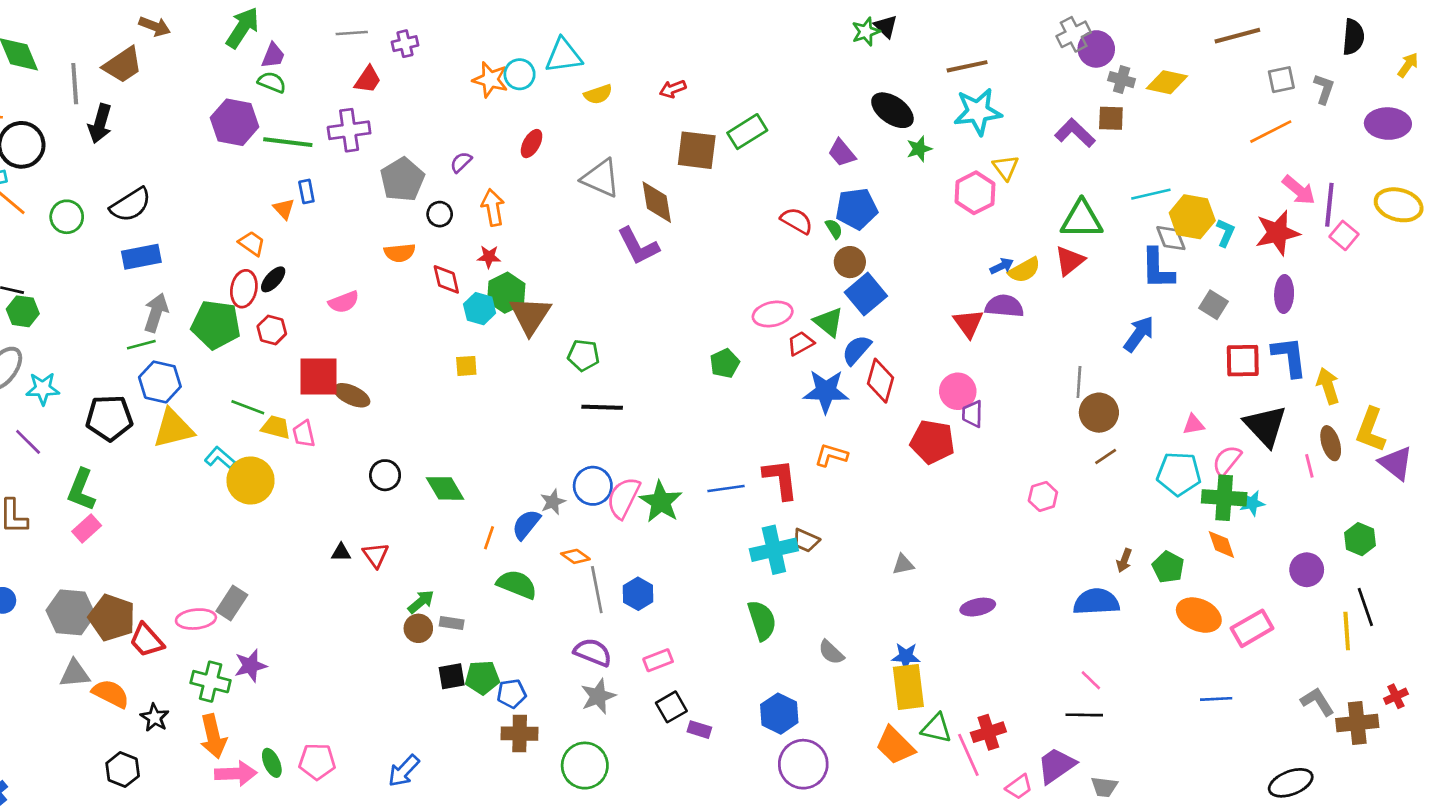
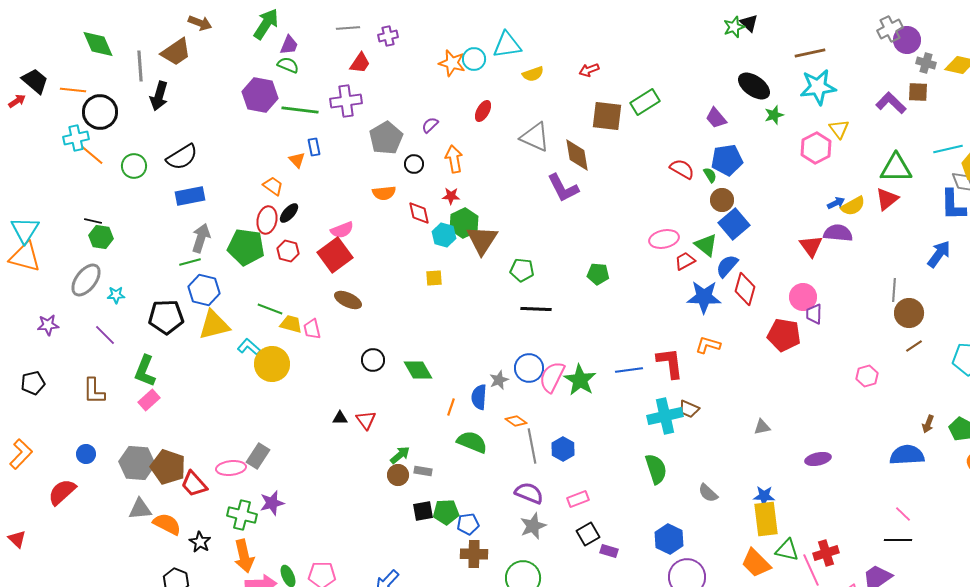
green pentagon: (725, 363) -> (598, 274), moved, turned 30
red square: (318, 377) -> (335, 255), moved, turned -36
cyan star: (43, 389) -> (116, 295), size x0.7
blue semicircle: (526, 524) -> (479, 397), turned -35

